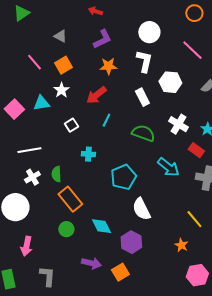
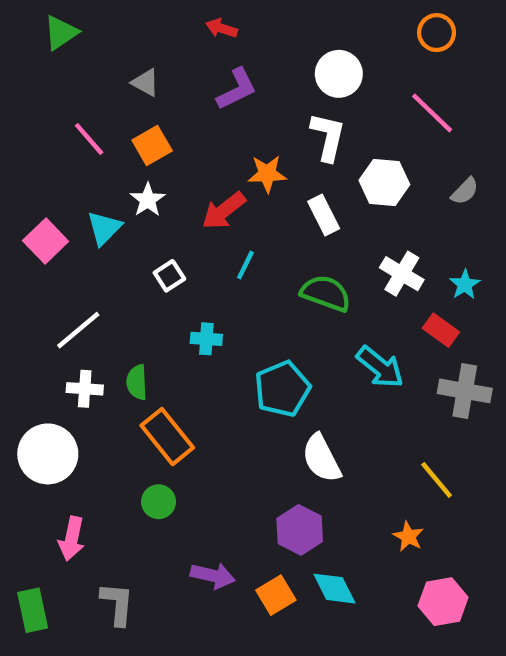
orange star: (108, 66) -> (267, 174), moved
cyan triangle: (41, 103) -> (104, 228), turned -36
white line: (29, 150) -> (78, 330), turned -30
white cross: (32, 177) -> (85, 389), turned 35
cyan diamond: (101, 226) -> (334, 589), moved

